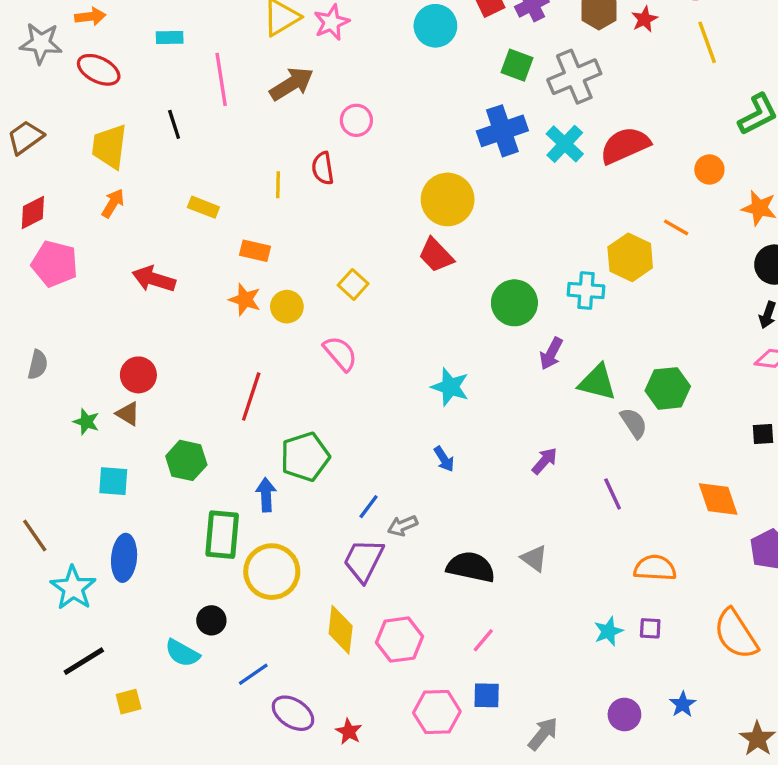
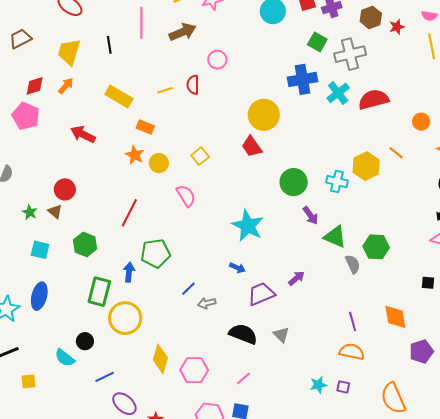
yellow line: (278, 185) -> (165, 90), turned 63
yellow rectangle: (203, 207) -> (119, 97), size x1.5
red diamond: (33, 213) -> (35, 86), moved
purple arrow: (551, 354) -> (311, 215), turned -72
cyan star: (450, 387) -> (248, 226), size x1.4
blue arrow: (444, 459) -> (237, 268), turned -42
purple line: (613, 494) -> (353, 322), moved
purple trapezoid: (364, 560) -> (261, 294), moved, turned 32

